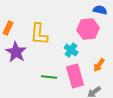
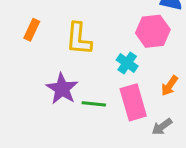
purple star: (16, 52) -> (62, 89), moved

